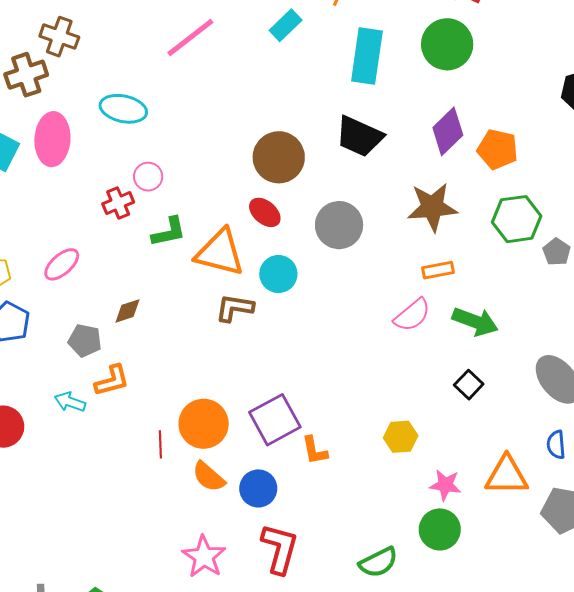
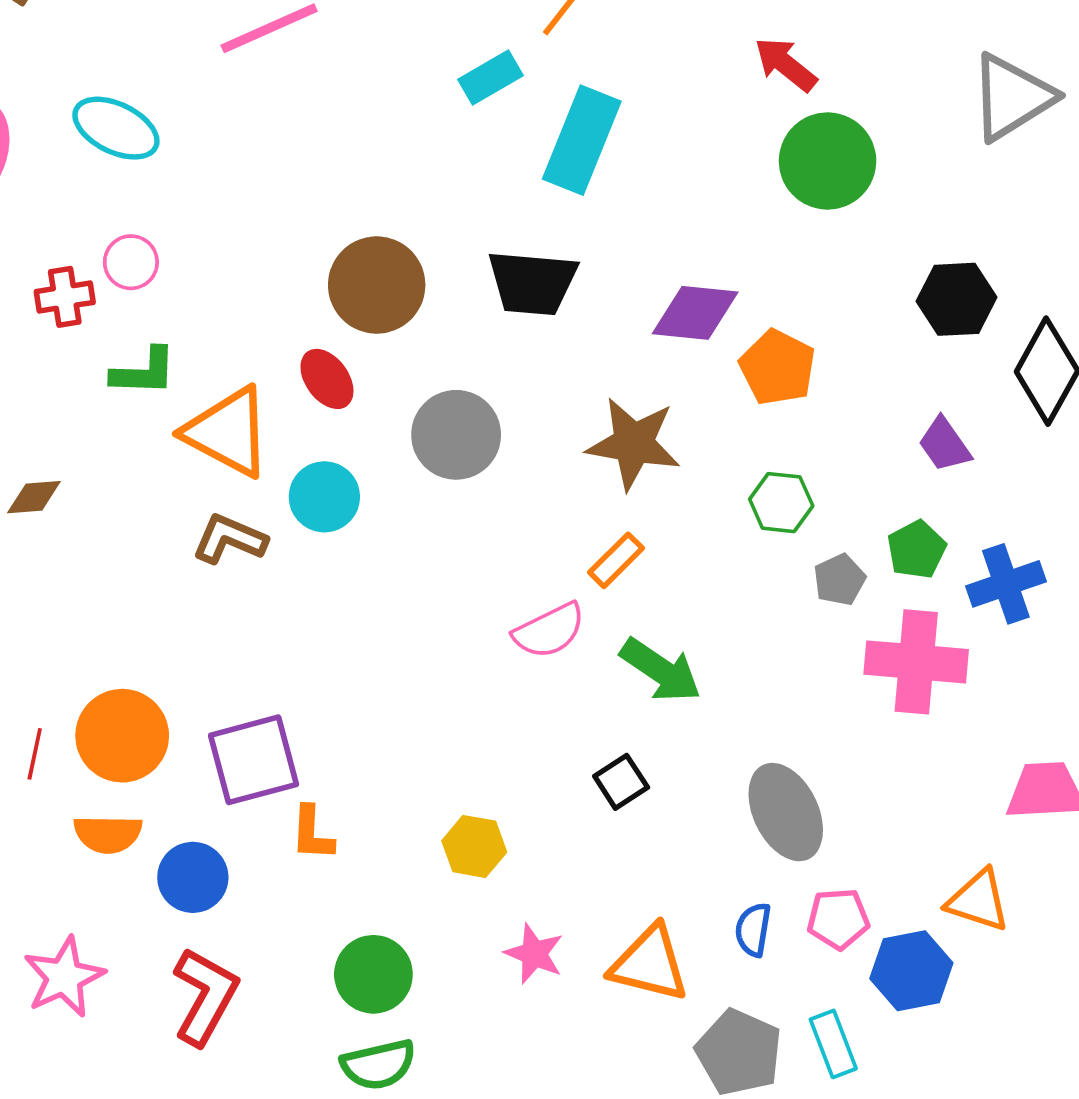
cyan rectangle: (286, 25) -> (490, 77), moved
green circle: (447, 44) -> (828, 161), moved
purple diamond: (448, 131) -> (695, 313), turned 36
black trapezoid: (359, 136) -> (532, 283), turned -33
green hexagon: (517, 219) -> (781, 503), size x0.7
orange rectangle: (438, 270) -> (616, 560), turned -48
orange semicircle: (209, 477) -> (108, 834), turned -54
green circle: (440, 529) -> (373, 974), moved

